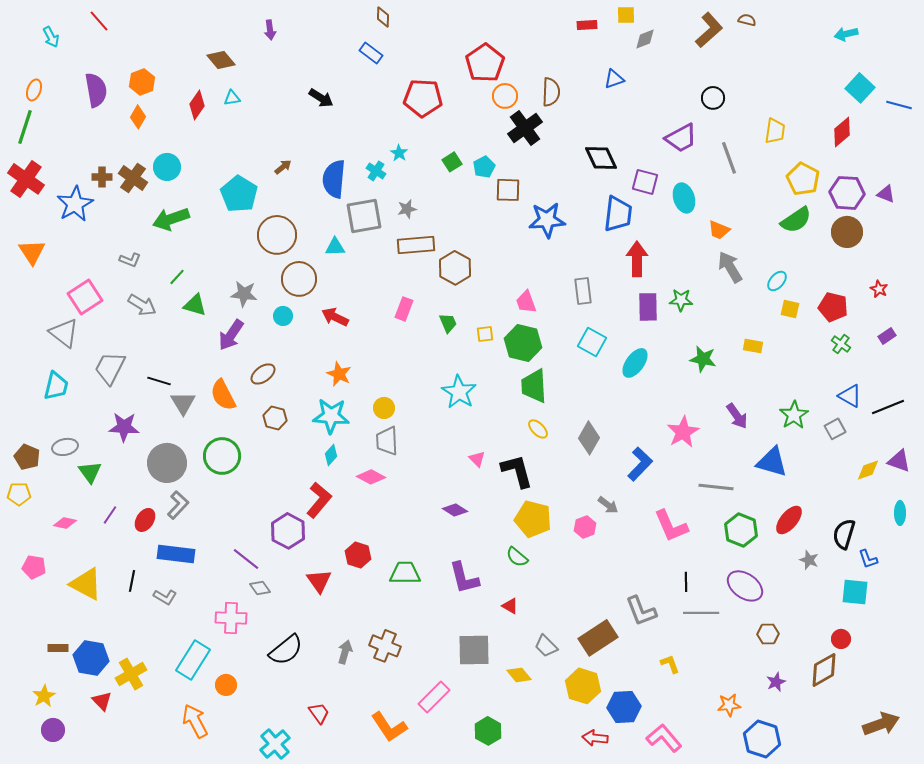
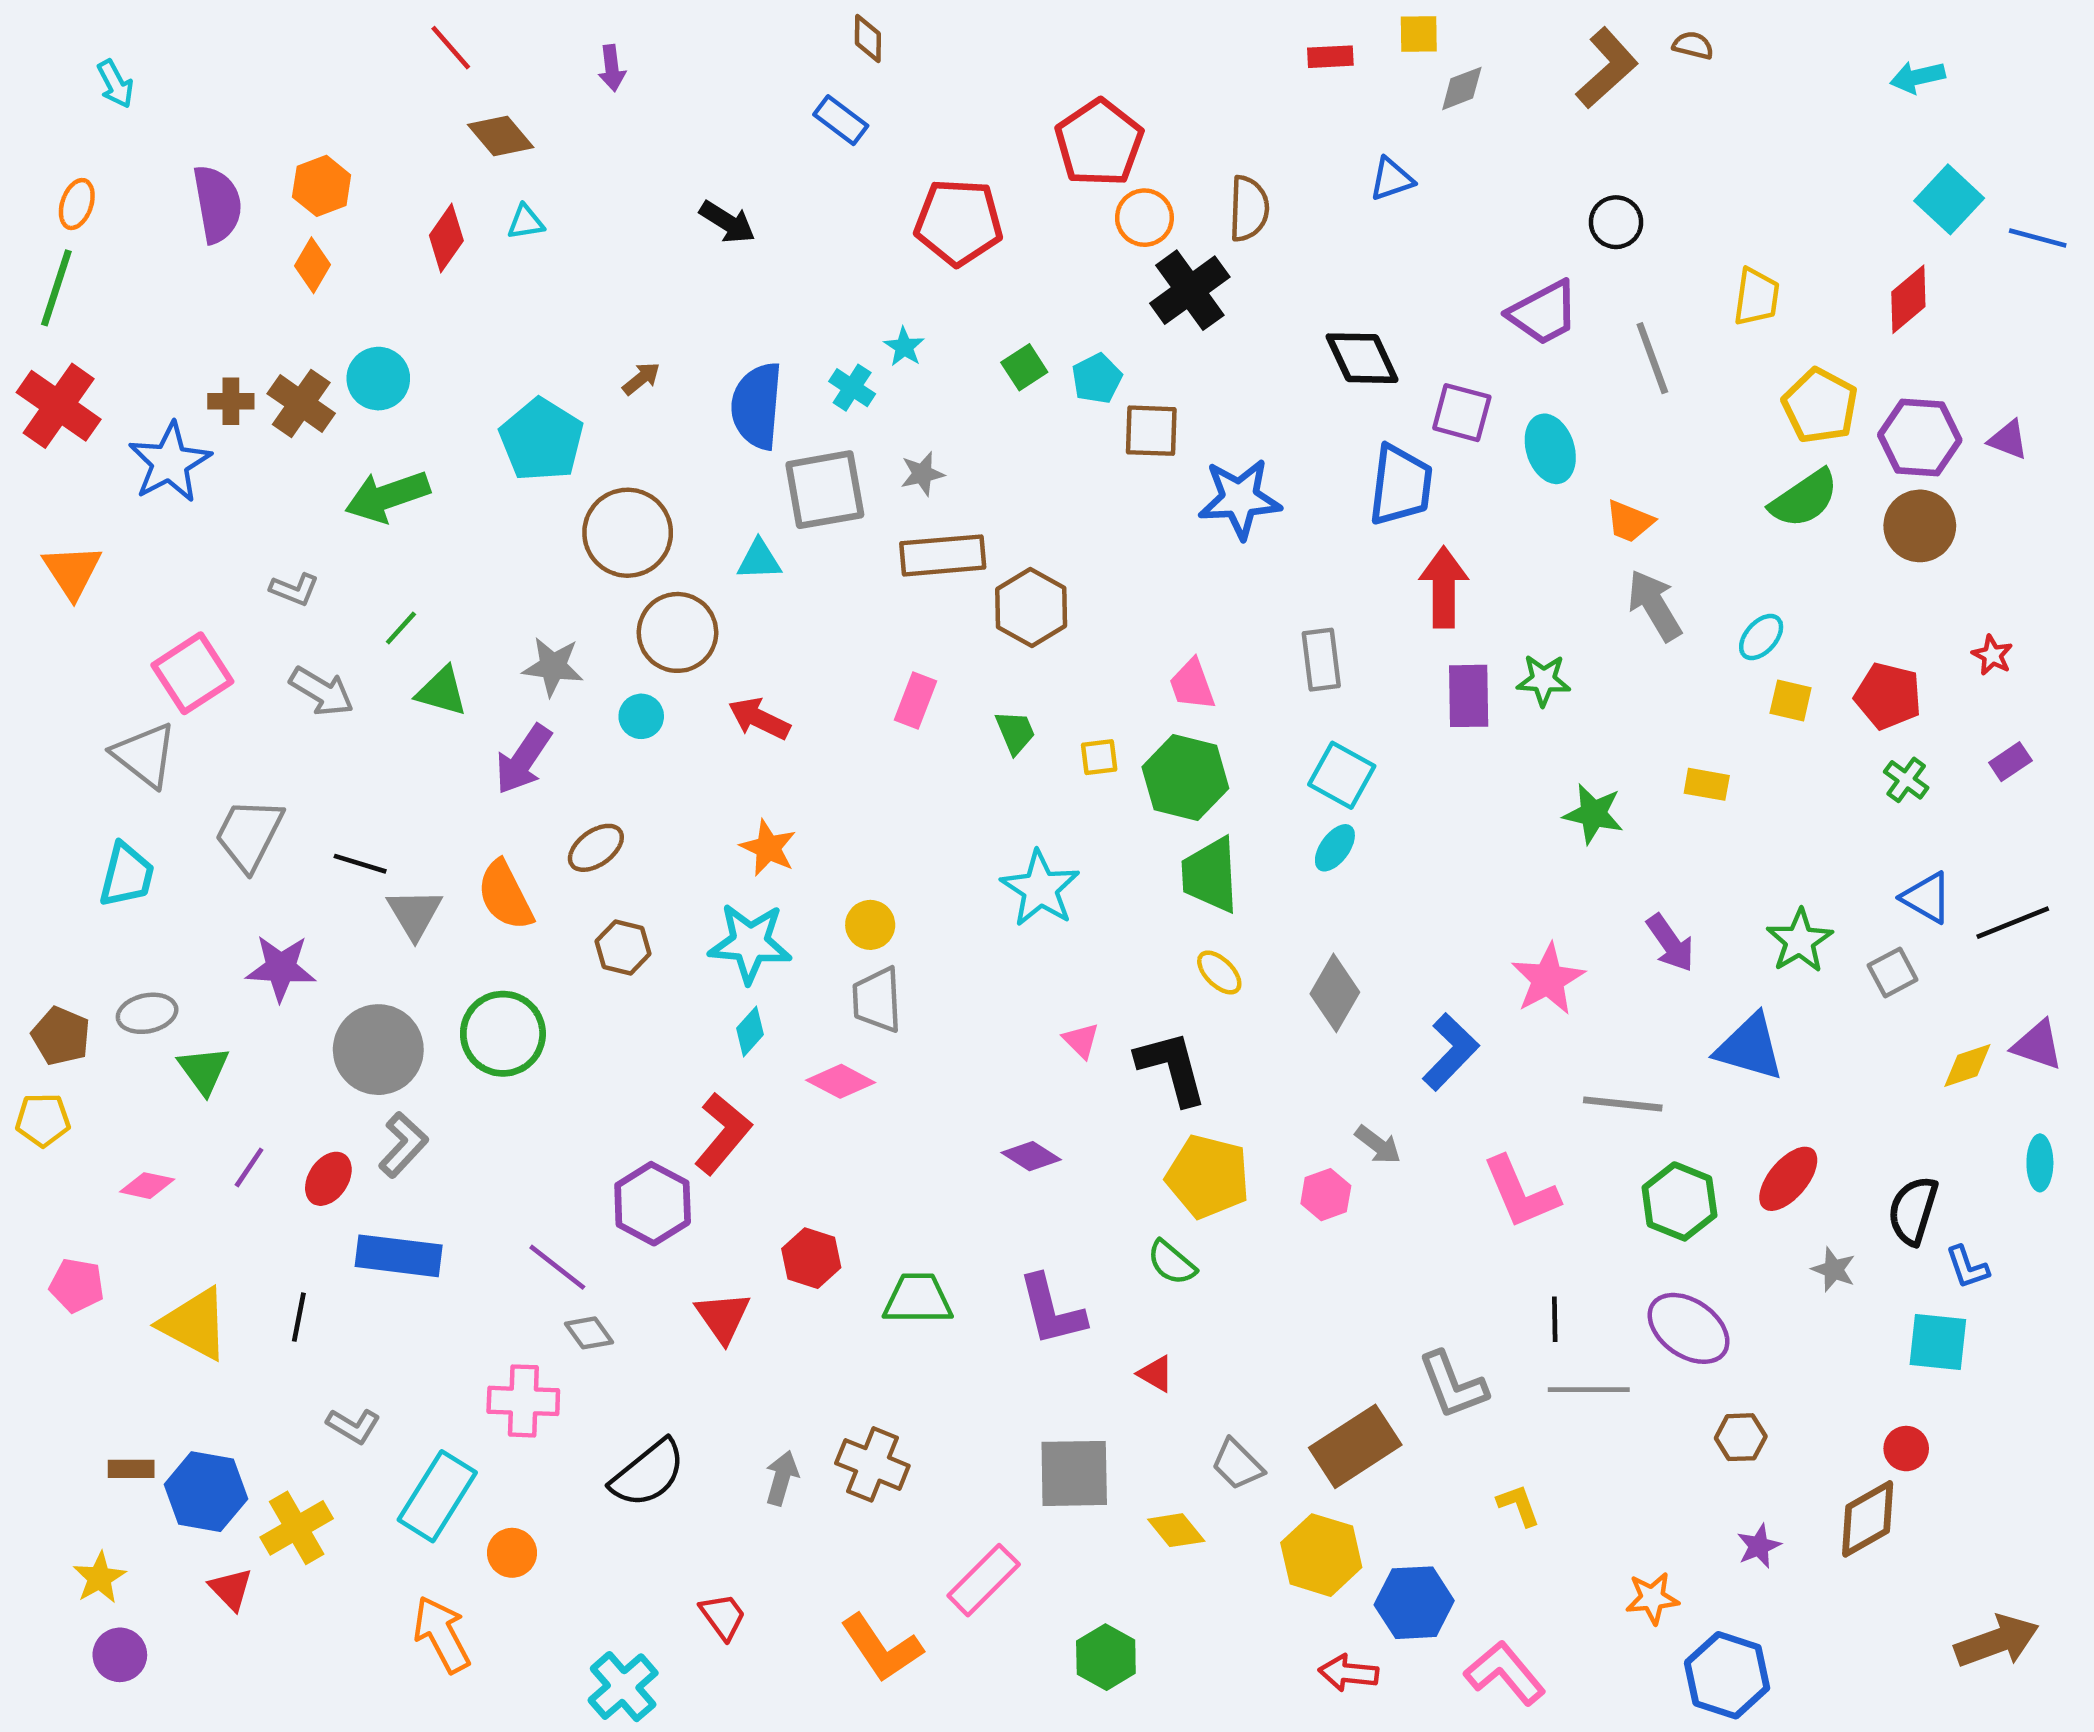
red line: (99, 21) -> (451, 48), moved
cyan ellipse: (635, 363) -> (1335, 848), moved, size x0.7
gray L-shape: (165, 597) -> (353, 1426), moved

